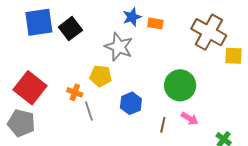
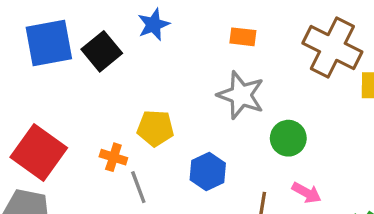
blue star: (132, 17) -> (154, 25), moved
gray star: (119, 47) -> (241, 95), moved
green circle: (180, 85) -> (288, 138), size x0.7

